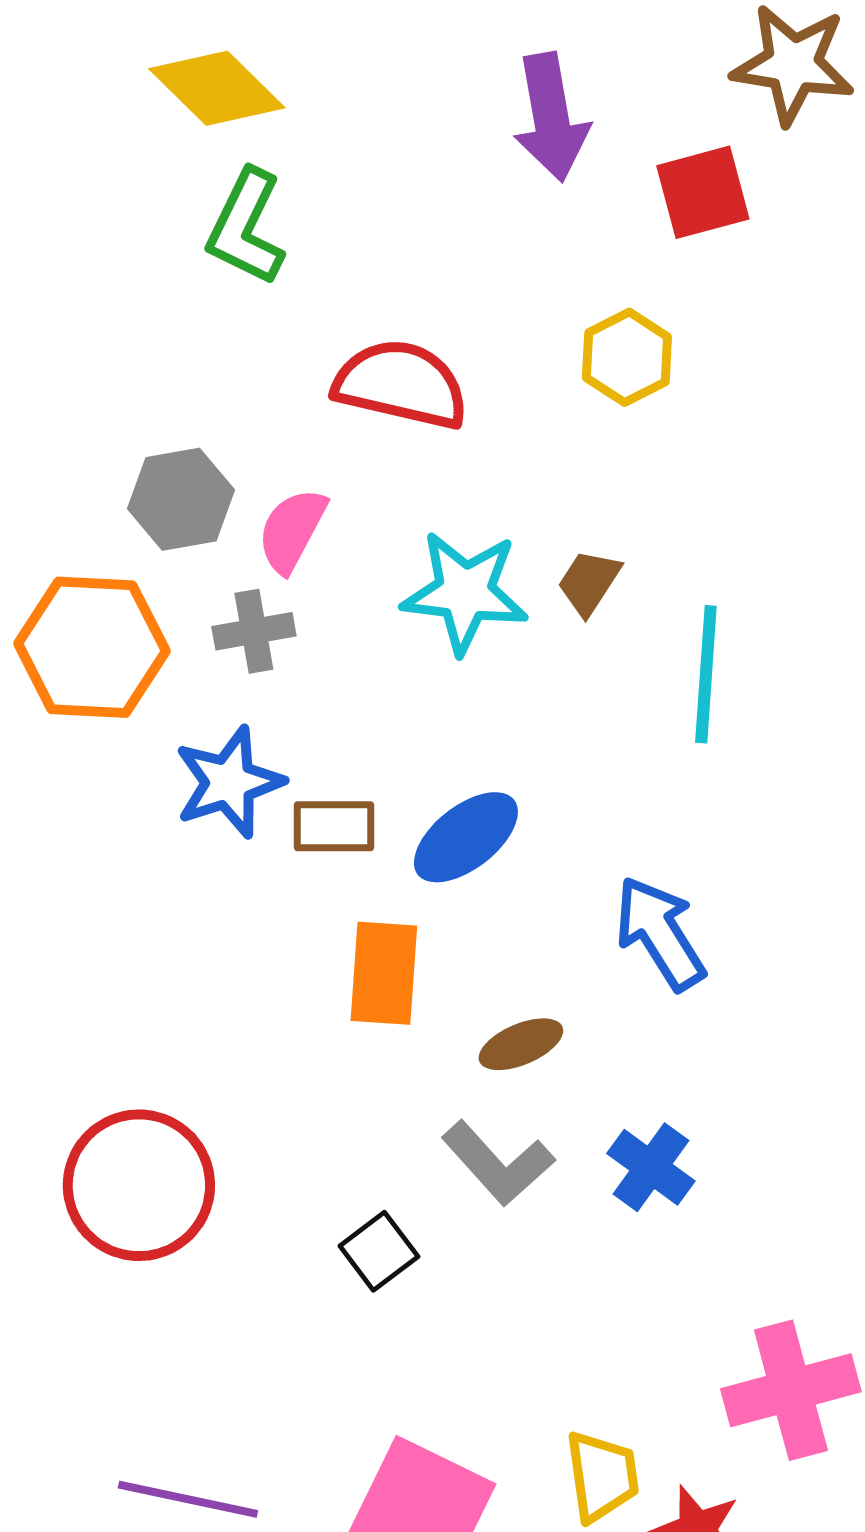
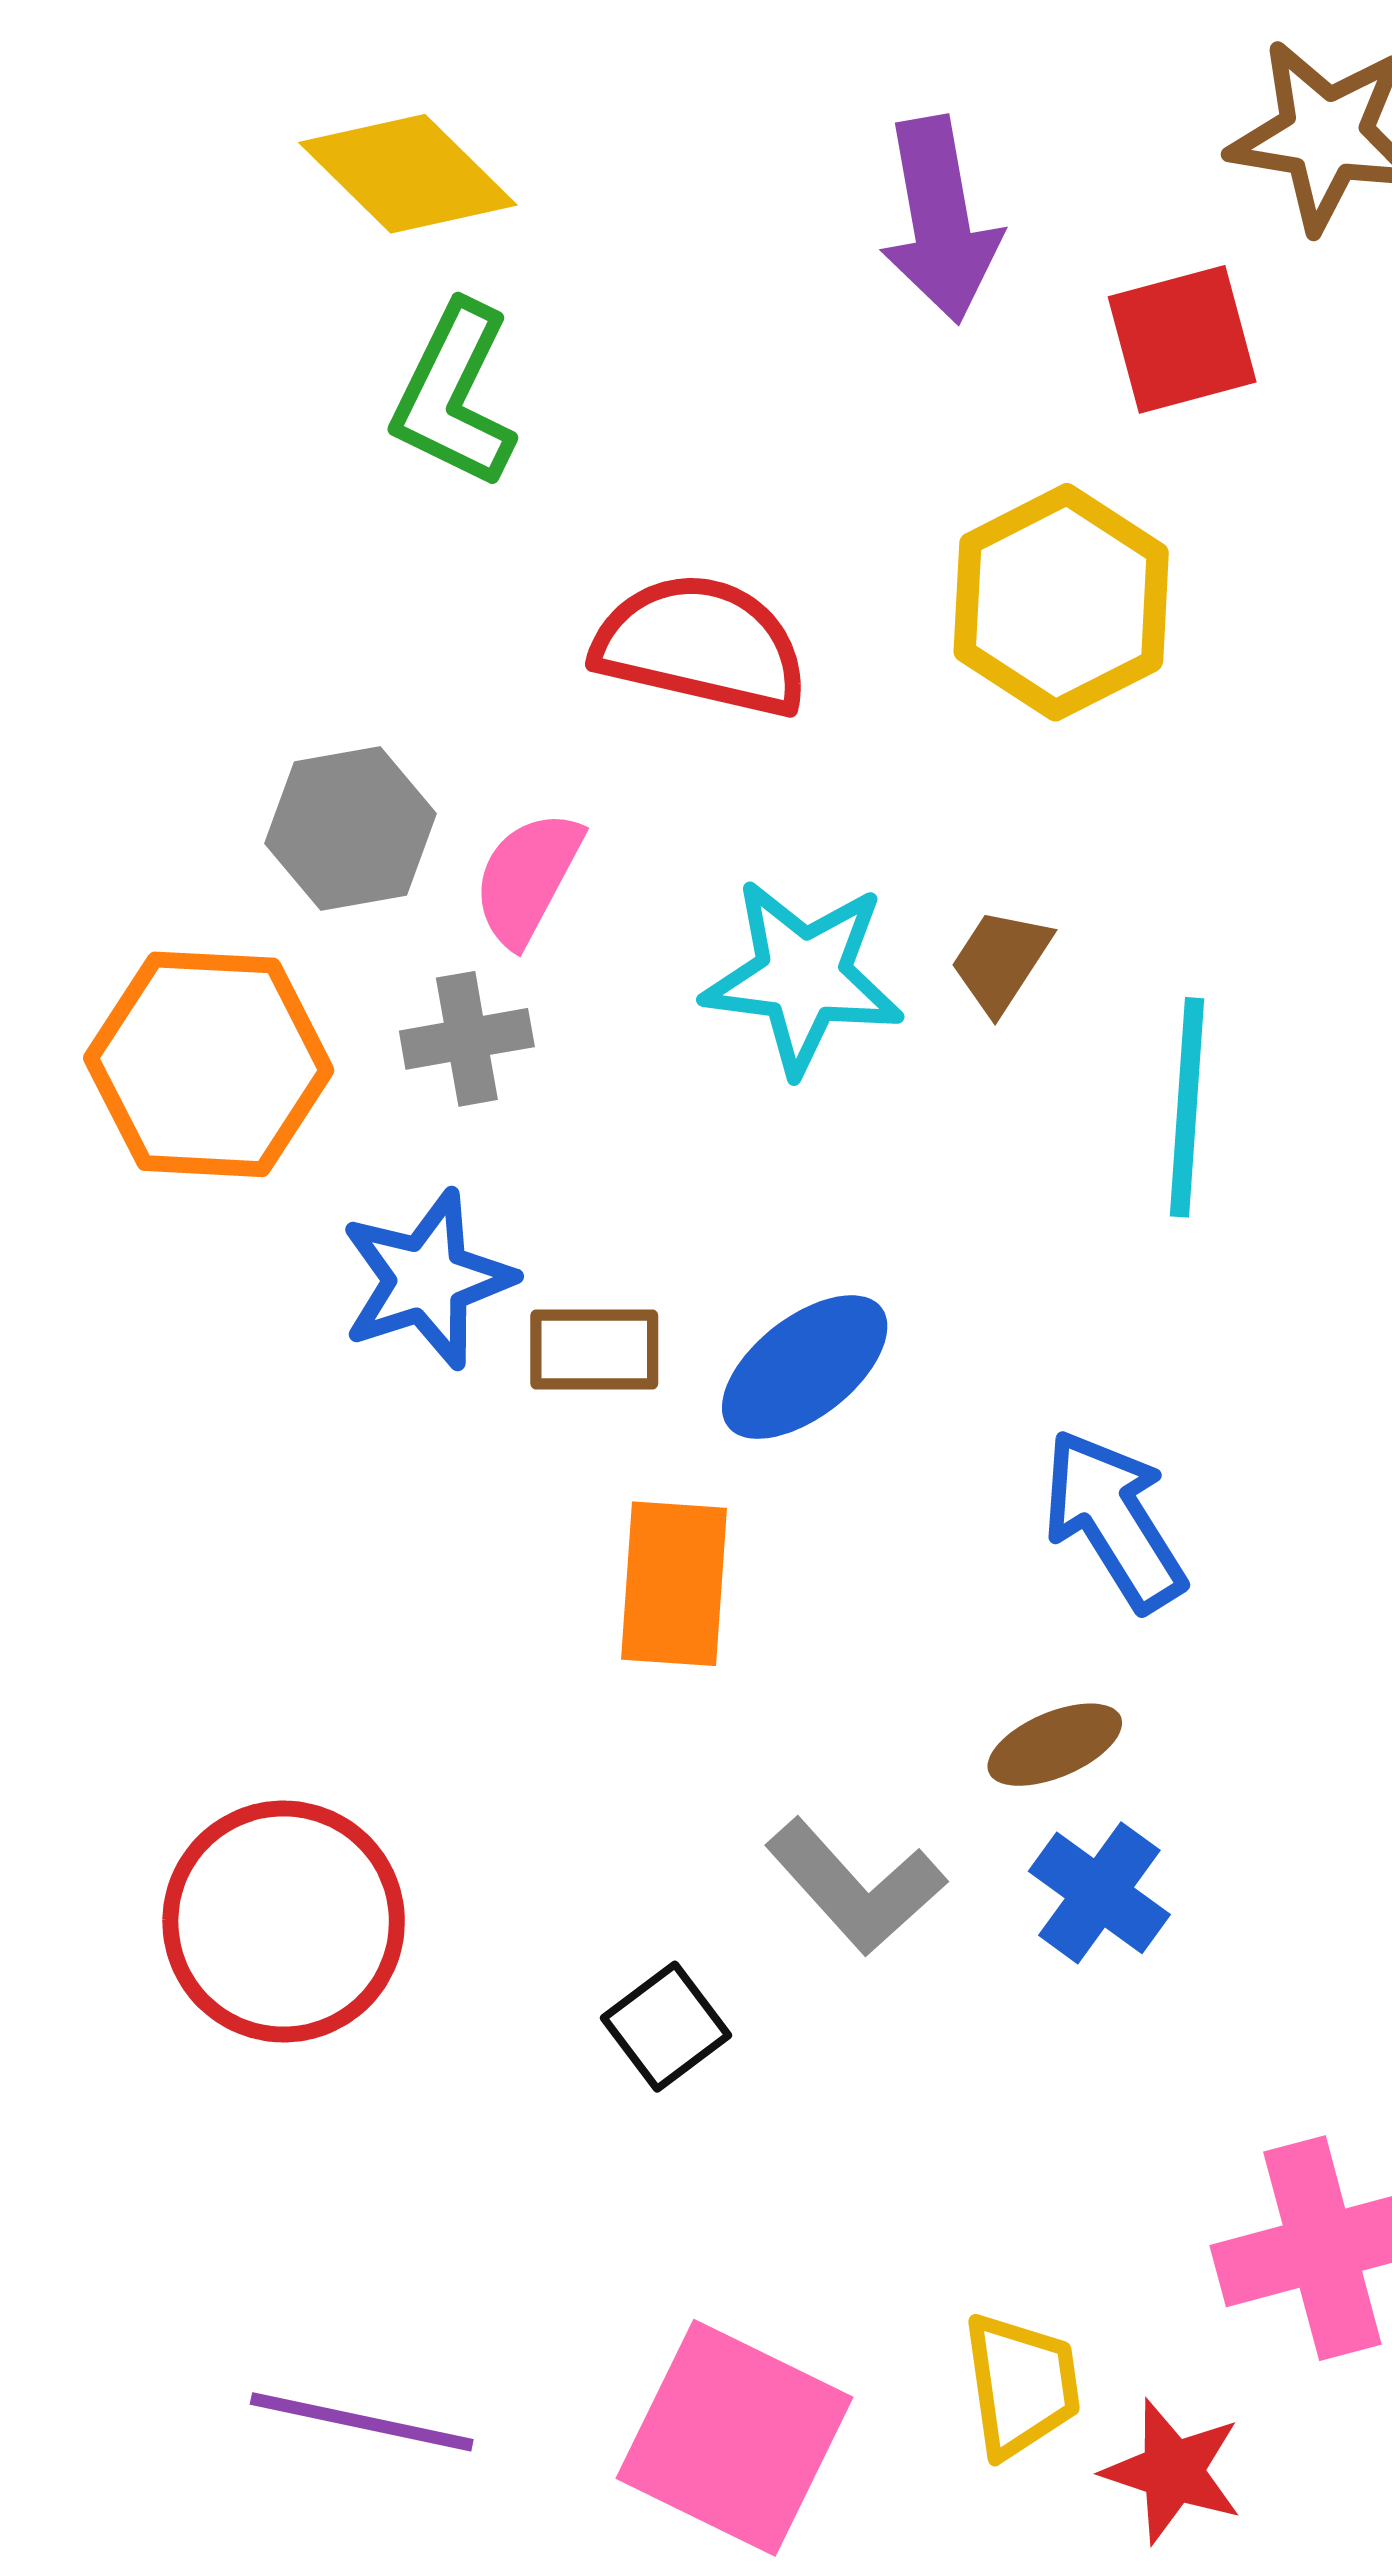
yellow hexagon: (627, 357) -> (1061, 602), size x1.5
brown ellipse: (521, 1044) -> (1055, 1745), moved

